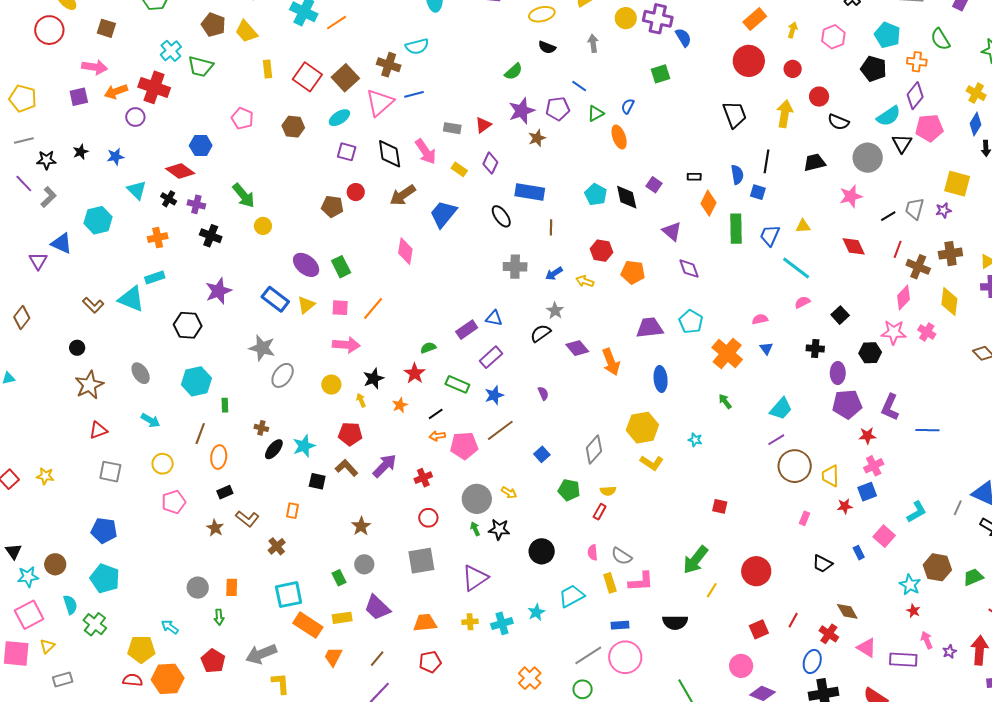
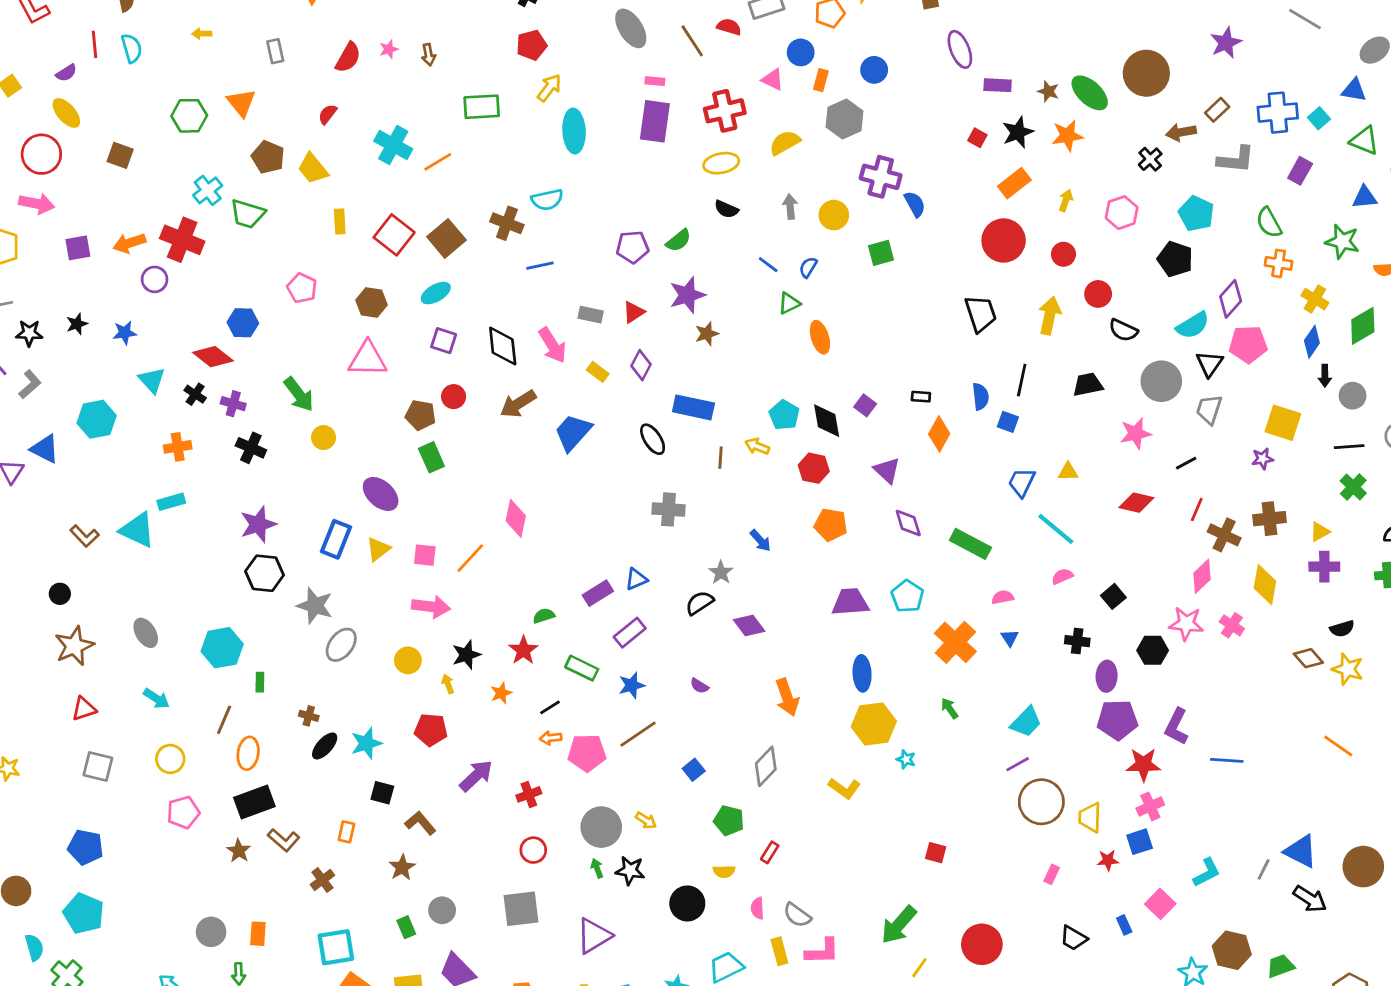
yellow circle: (626, 18) -> (834, 215), moved
orange cross: (917, 62) -> (1279, 263), moved
pink arrow: (94, 67) -> (37, 204), moved
pink triangle: (380, 103) -> (368, 359), moved, turned 40
blue semicircle: (628, 106) -> (808, 267), moved
purple pentagon: (558, 109) -> (632, 247), moved
gray trapezoid: (914, 209) -> (1209, 409), moved
green rectangle: (736, 229) -> (970, 544), moved, turned -64
red diamond: (854, 246) -> (1136, 503), turned -55
pink diamond: (405, 251) -> (516, 518), moved
red hexagon: (601, 251) -> (814, 468), moved
green rectangle: (341, 267) -> (431, 457), moved
blue arrow: (554, 274) -> (760, 541), moved, turned -102
yellow arrow: (585, 281) -> (757, 446), moved
blue rectangle: (275, 299) -> (336, 539), turned 72
blue triangle: (494, 318) -> (636, 579), turned -36
black hexagon: (188, 325) -> (265, 573), moved
orange arrow: (611, 362) -> (787, 697), moved
purple semicircle: (543, 393) -> (699, 686), turned 144
yellow hexagon: (642, 428) -> (874, 724), moved
red star: (867, 436) -> (1143, 764), size x1.4
brown L-shape: (346, 468) -> (420, 823), moved
yellow semicircle: (608, 491) -> (724, 871), moved
black rectangle: (225, 492) -> (254, 802), size x1.8
brown star: (361, 526) -> (402, 867), moved

